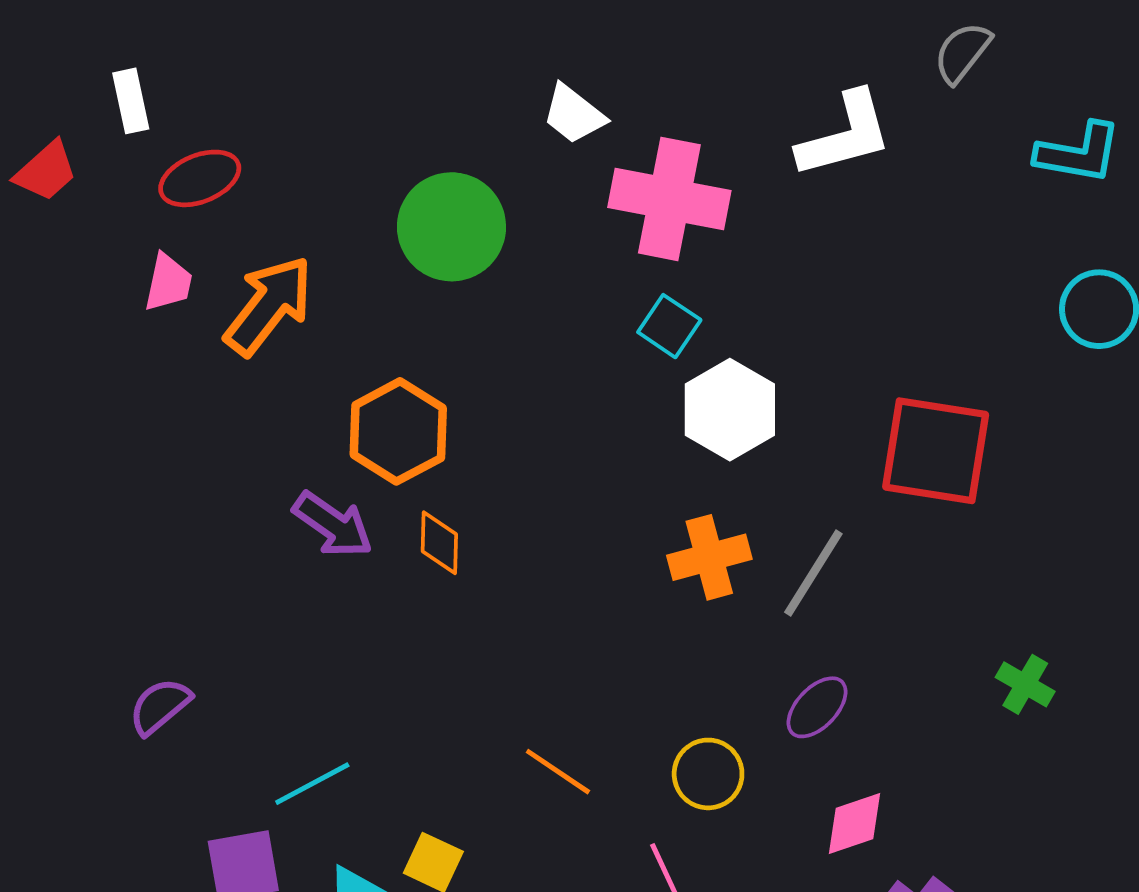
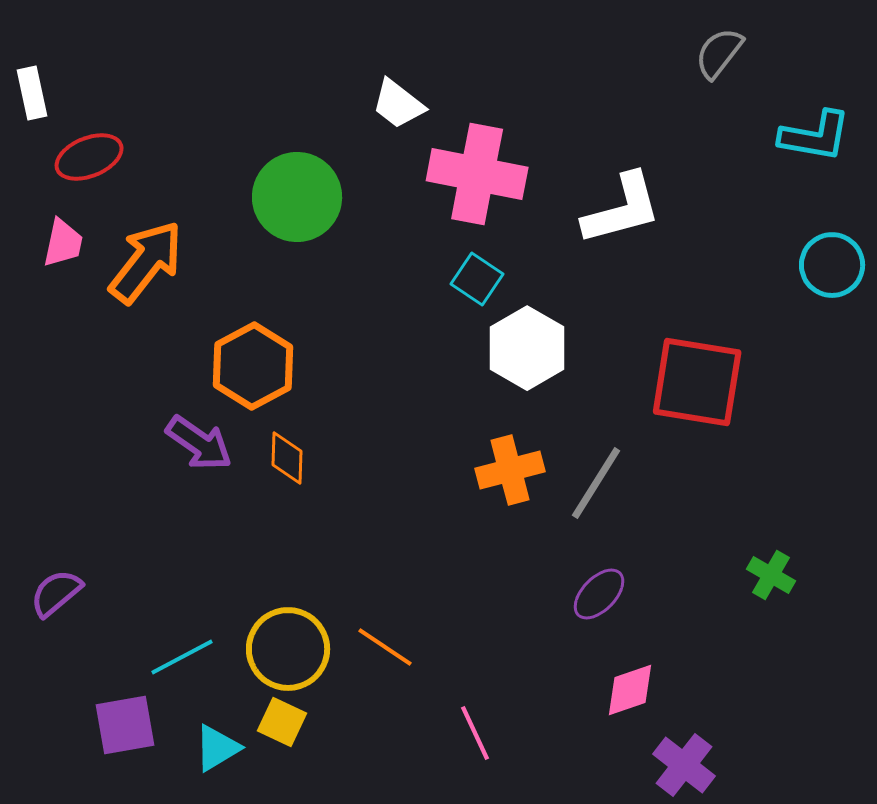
white L-shape: (845, 135) -> (622, 209), moved
yellow circle: (708, 774) -> (288, 649), moved, size x1.4

